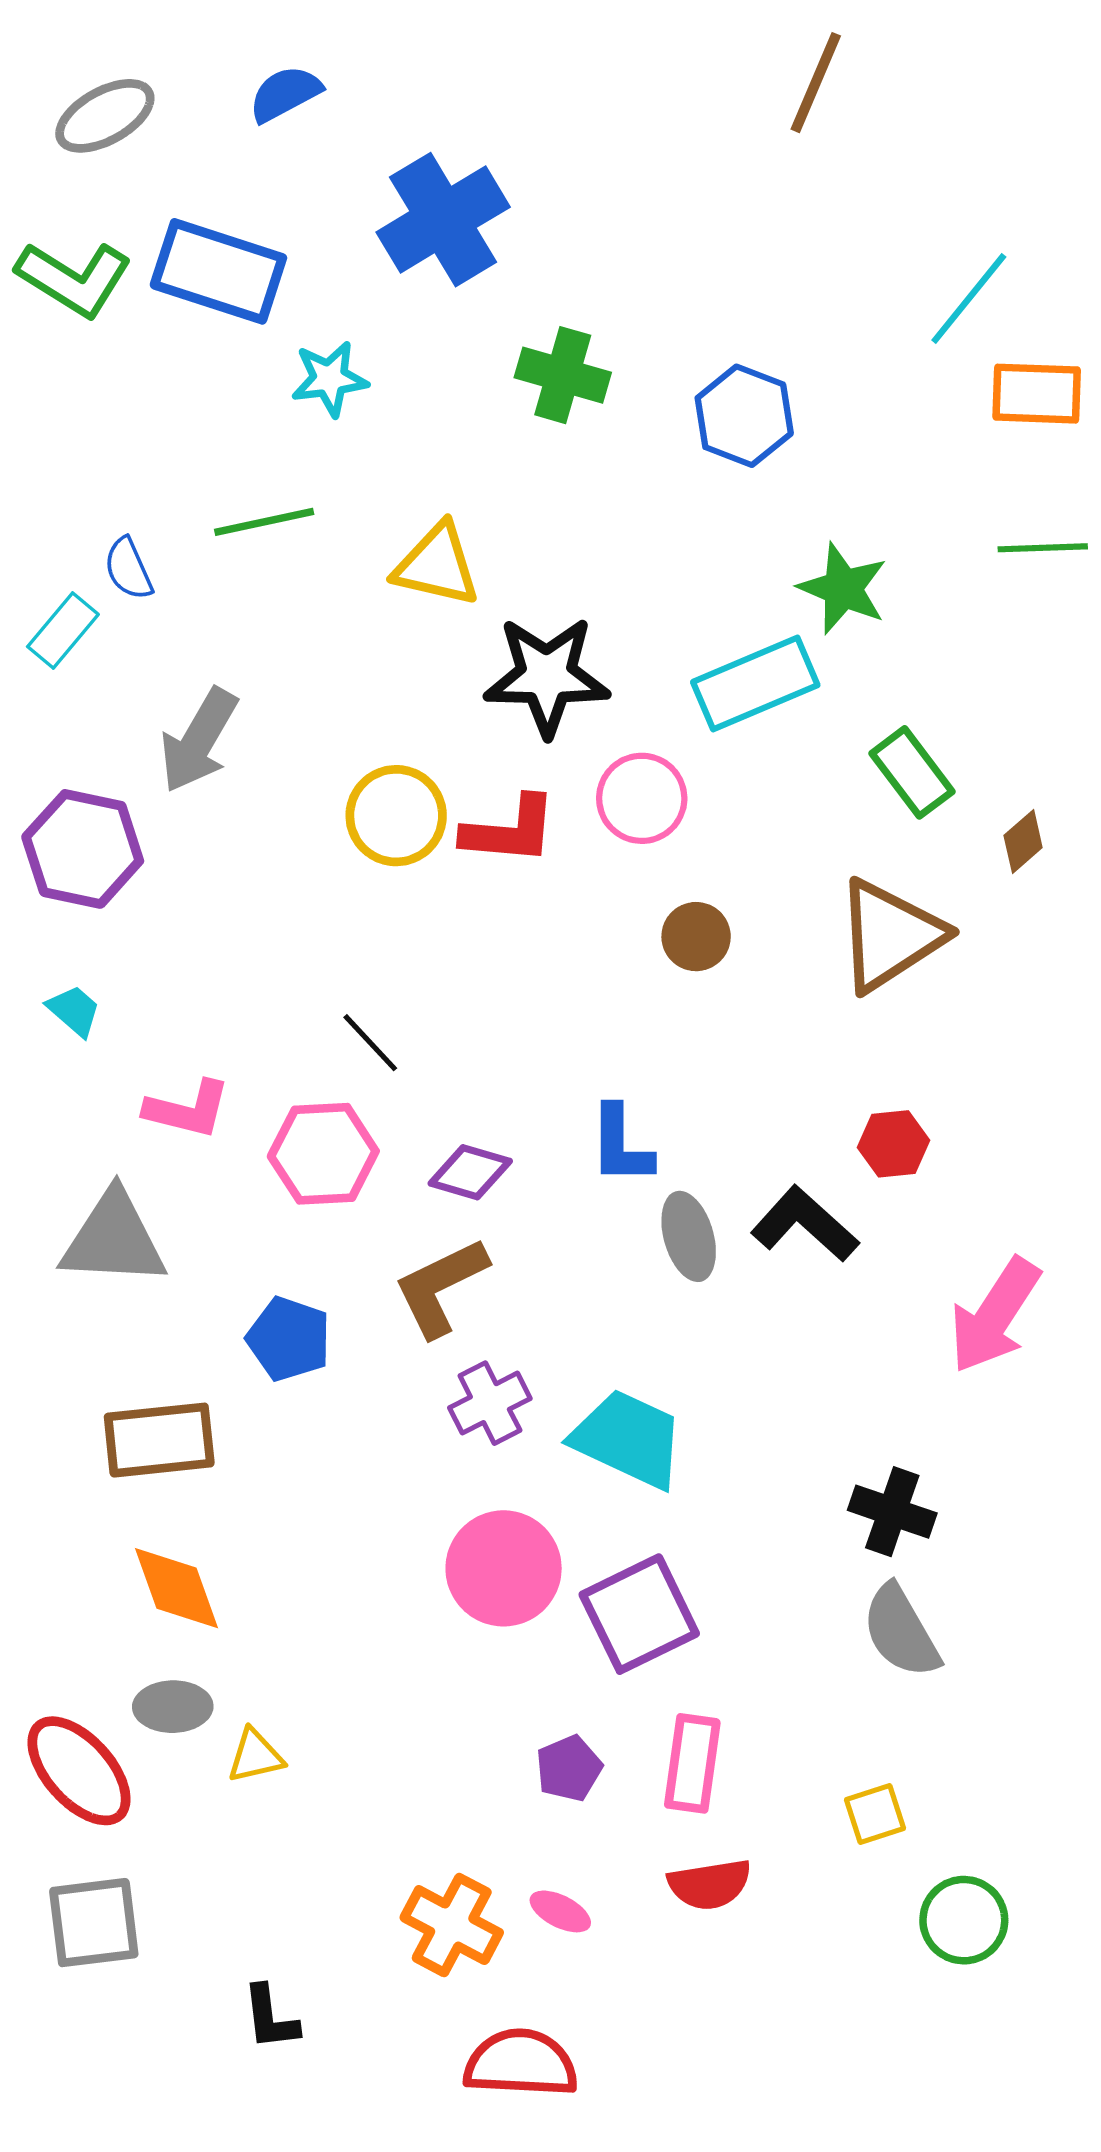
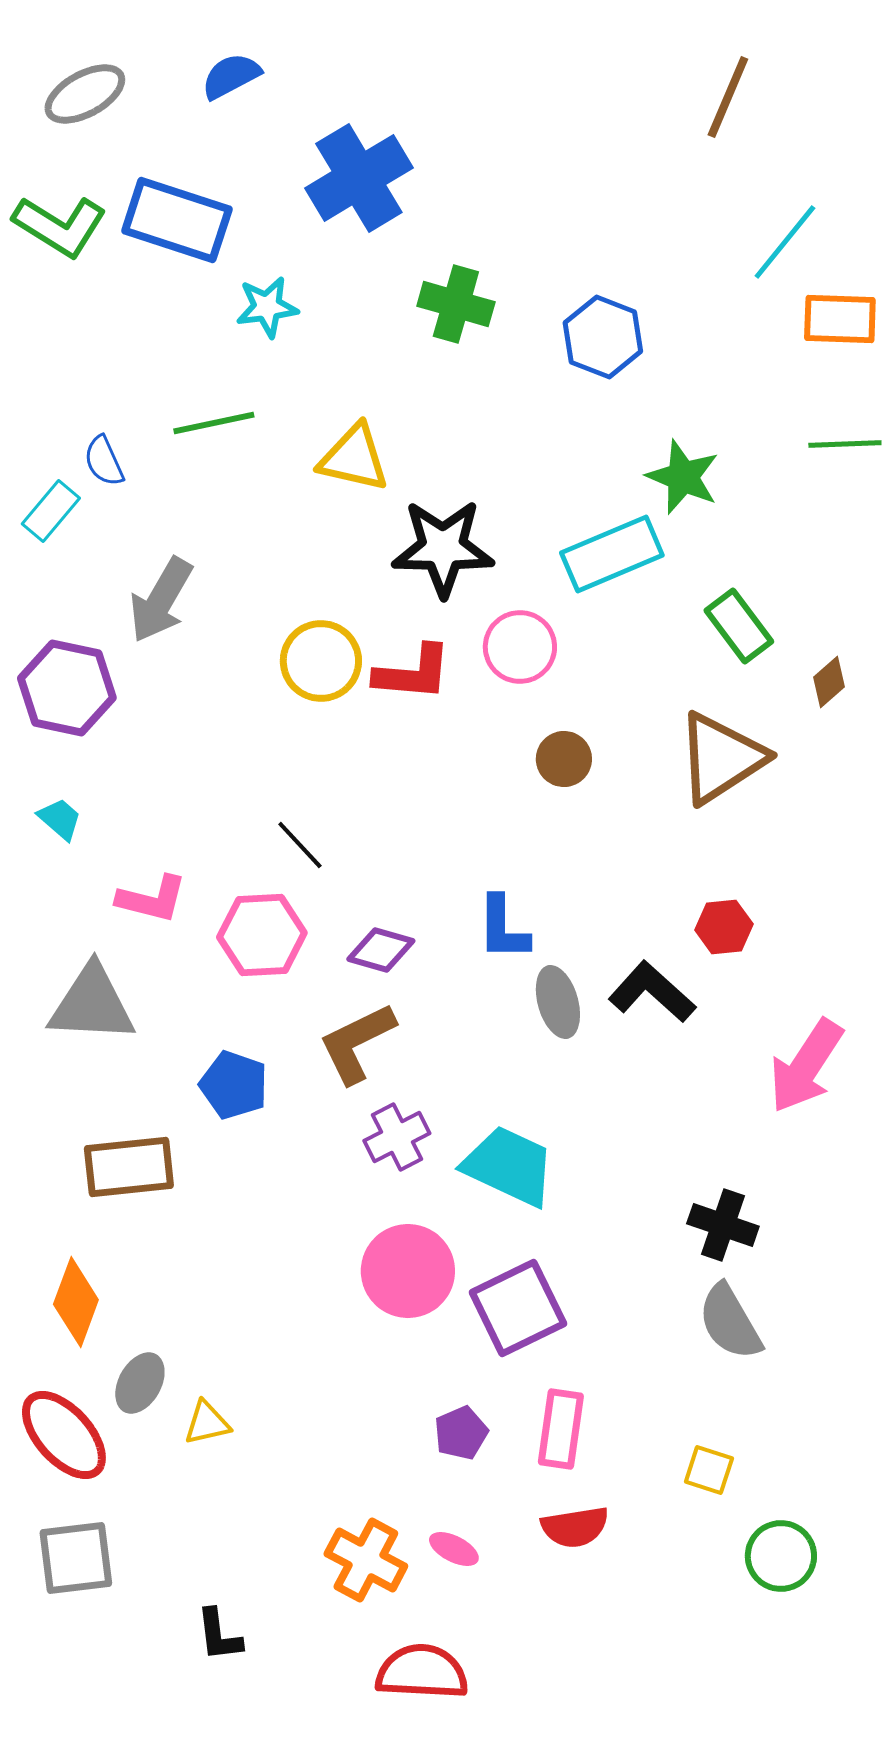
brown line: (816, 83) -> (728, 97), moved
orange diamond: (176, 1588) -> (76, 1302), moved, turned 40
gray ellipse: (173, 1707) -> (140, 1383), turned -60
yellow square: (875, 1814) -> (709, 1470), turned 36

